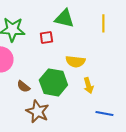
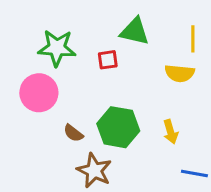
yellow semicircle: (75, 61) -> (180, 73), moved

